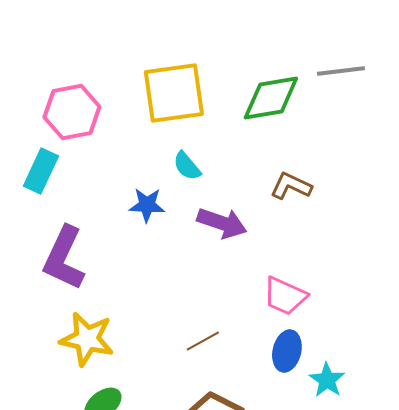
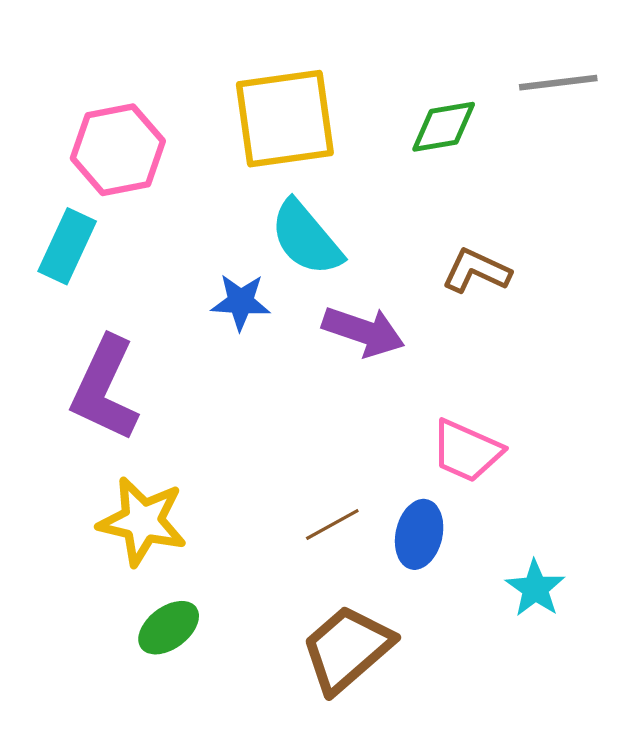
green diamond: (271, 98) -> (444, 127), size x0.7
cyan semicircle: (187, 166) -> (306, 238), size x1.6
blue ellipse: (287, 351) -> (419, 534), moved

